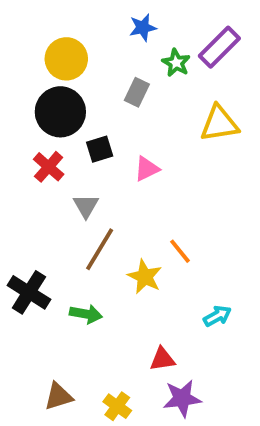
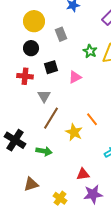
green star: (176, 63) -> (90, 51), moved
gray rectangle: (137, 92) -> (61, 34), moved, turned -48
black circle: (60, 112) -> (31, 48), size x0.6
red cross: (49, 167) -> (25, 76), turned -35
brown triangle: (58, 396) -> (31, 184), moved

